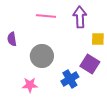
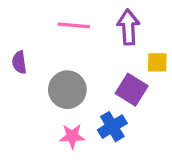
purple square: (90, 64) -> (132, 90), moved
pink star: (30, 85) -> (72, 136), moved

